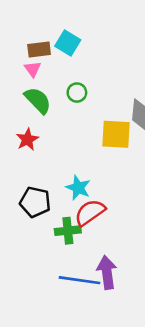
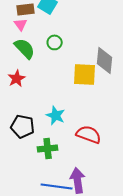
red semicircle: (90, 212) -> (89, 134), moved, turned 55

